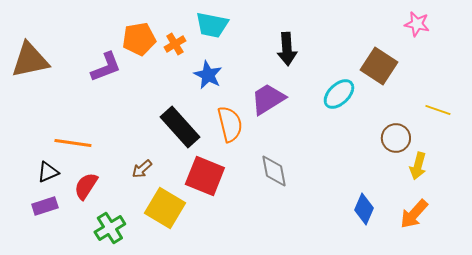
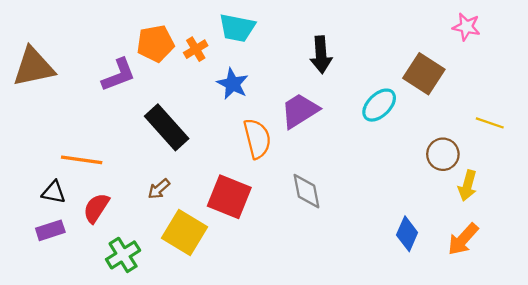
black rectangle: (180, 127) -> (167, 127), moved
black triangle: (48, 172) -> (54, 192), turned 35

